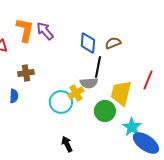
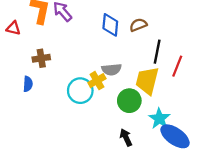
black line: (98, 67) -> (157, 52), moved
black arrow: (67, 144) -> (126, 137), moved

